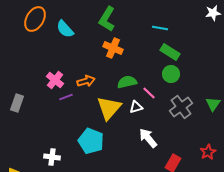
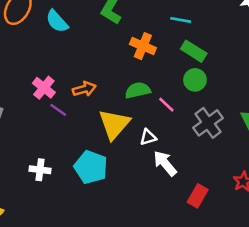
orange cross: (113, 48) -> (143, 46), moved
purple line: (66, 97) -> (58, 110), turned 56
white triangle: (136, 107) -> (148, 137), moved
white cross: (52, 157) -> (40, 170), moved

